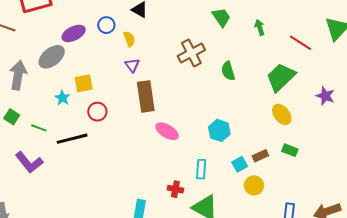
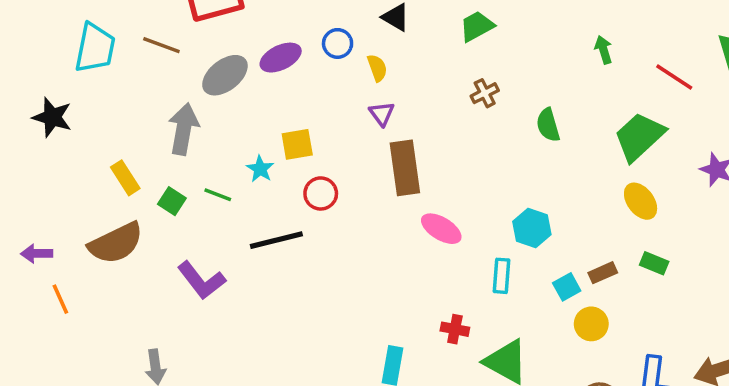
green trapezoid: (221, 17) -> (477, 26), moved, turned -85
brown cross: (191, 53) -> (485, 93), size x0.6
gray ellipse: (52, 57) -> (225, 75), moved
green line: (39, 128) -> (218, 195), moved
cyan rectangle: (201, 169) -> (501, 276), moved

